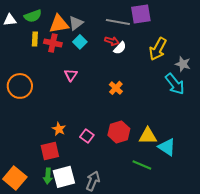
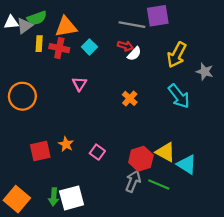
gray triangle: (76, 23) -> (25, 26), moved
cyan arrow: (175, 84) -> (179, 96), moved
red hexagon: (119, 132) -> (141, 159), moved
yellow triangle: (148, 136) -> (166, 152), turned 30
red square: (50, 151) -> (40, 151), moved
gray arrow: (93, 181) -> (133, 181), moved

